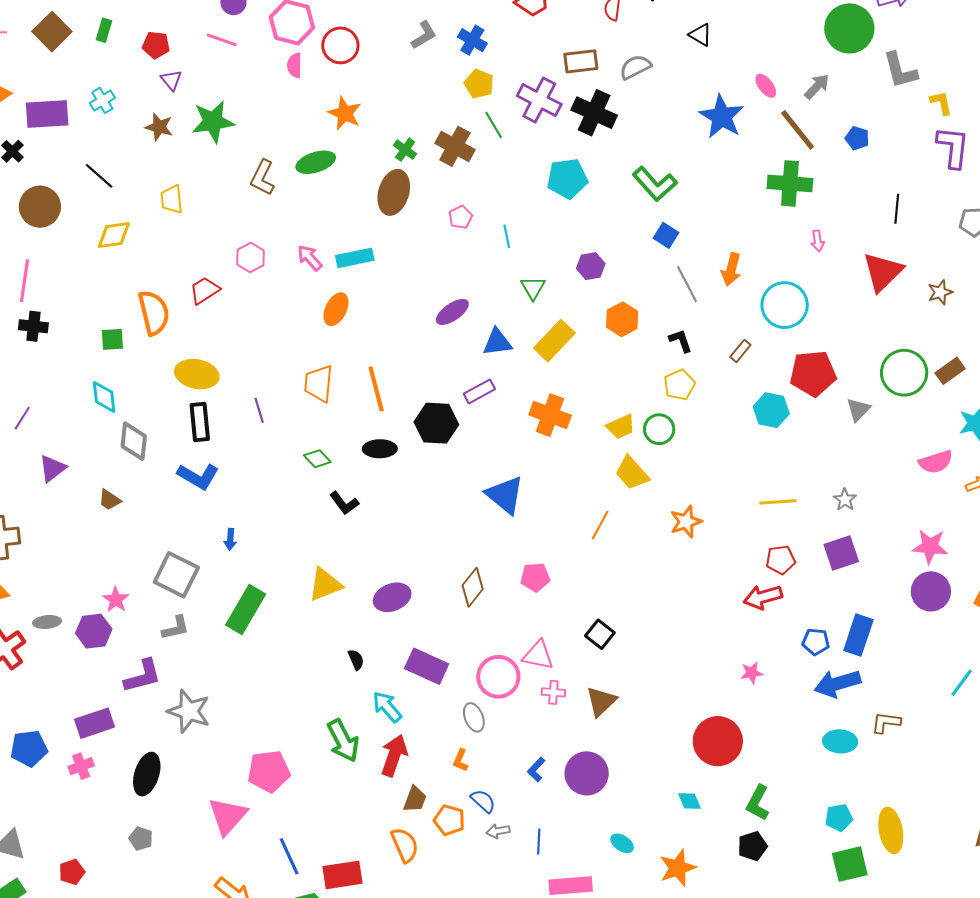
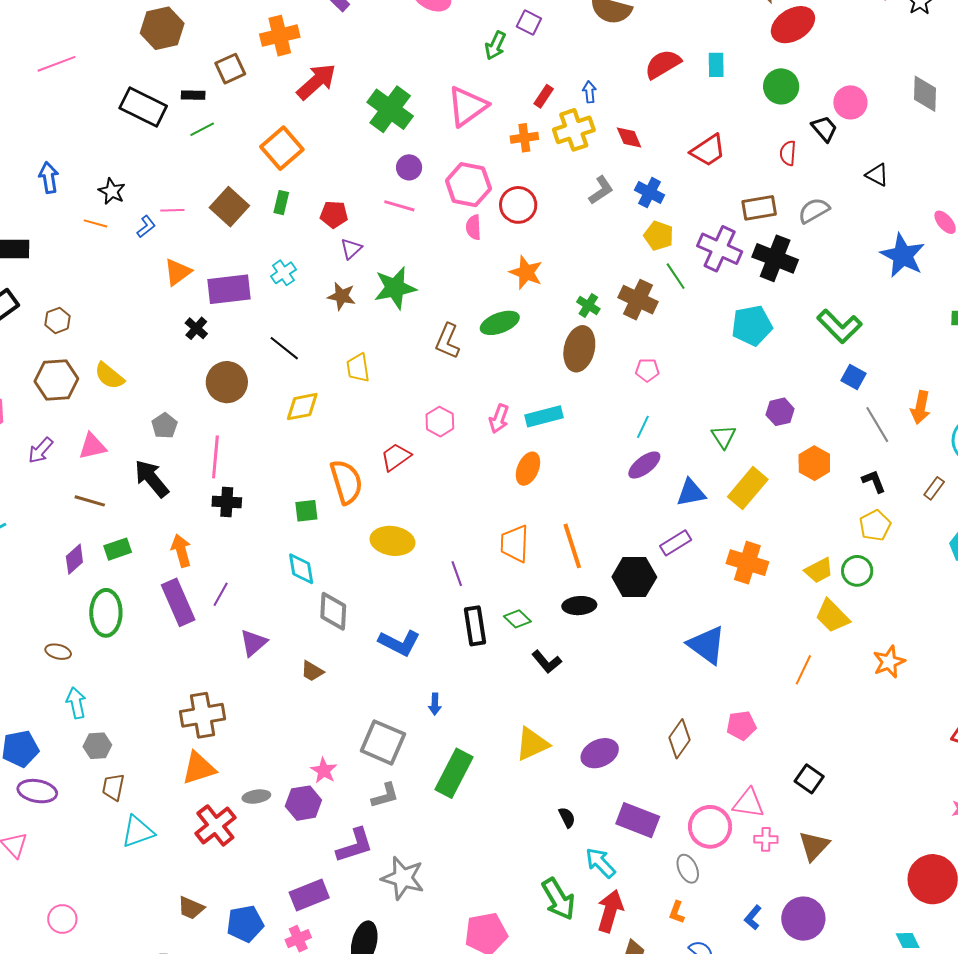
purple triangle: (171, 80) -> (351, 249), turned 30
pink pentagon: (460, 217) -> (647, 370), turned 30
cyan line: (507, 236) -> (643, 427), moved, turned 40
pink arrow: (310, 258) -> (499, 419), turned -116
black rectangle: (200, 422) -> (475, 626), moved

